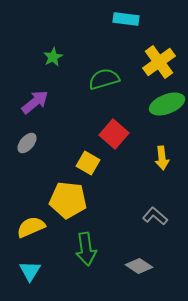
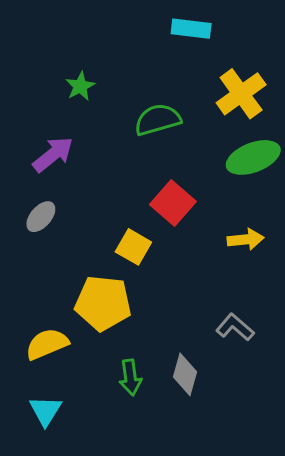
yellow arrow: (162, 158) -> (246, 239), turned -90
green arrow: (86, 249) -> (130, 377), size x0.7
gray diamond: (139, 266) -> (185, 374), moved, turned 72

